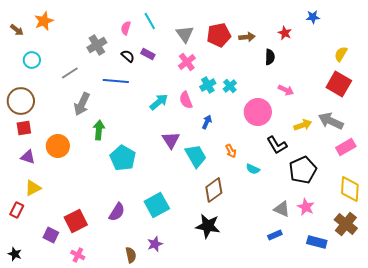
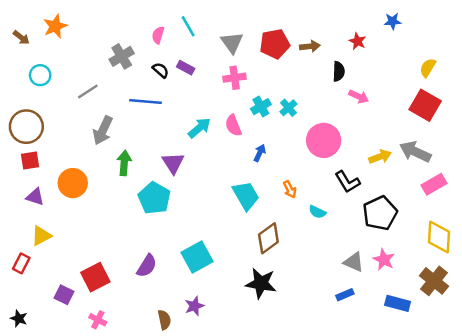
pink cross: (187, 62) -> (235, 78), turned 30
pink arrow: (286, 90) -> (359, 97), moved
purple triangle: (171, 140) -> (173, 163), moved

